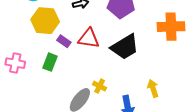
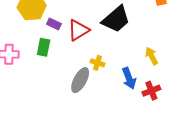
red triangle: (89, 38) -> (78, 30), moved, turned -30

